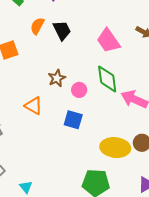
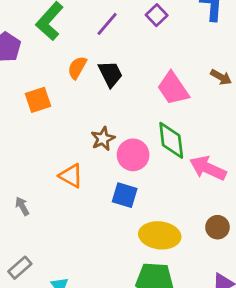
pink circle: (79, 90) -> (133, 155), size x1.5
yellow ellipse: (115, 148) -> (160, 235), moved

